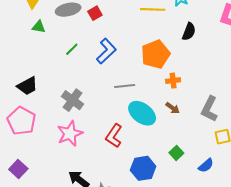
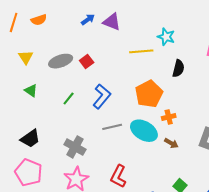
green triangle: (39, 27) -> (31, 91), moved, turned 32
gray line: (125, 86) -> (112, 127), moved
cyan ellipse: (142, 113) -> (144, 131), moved

